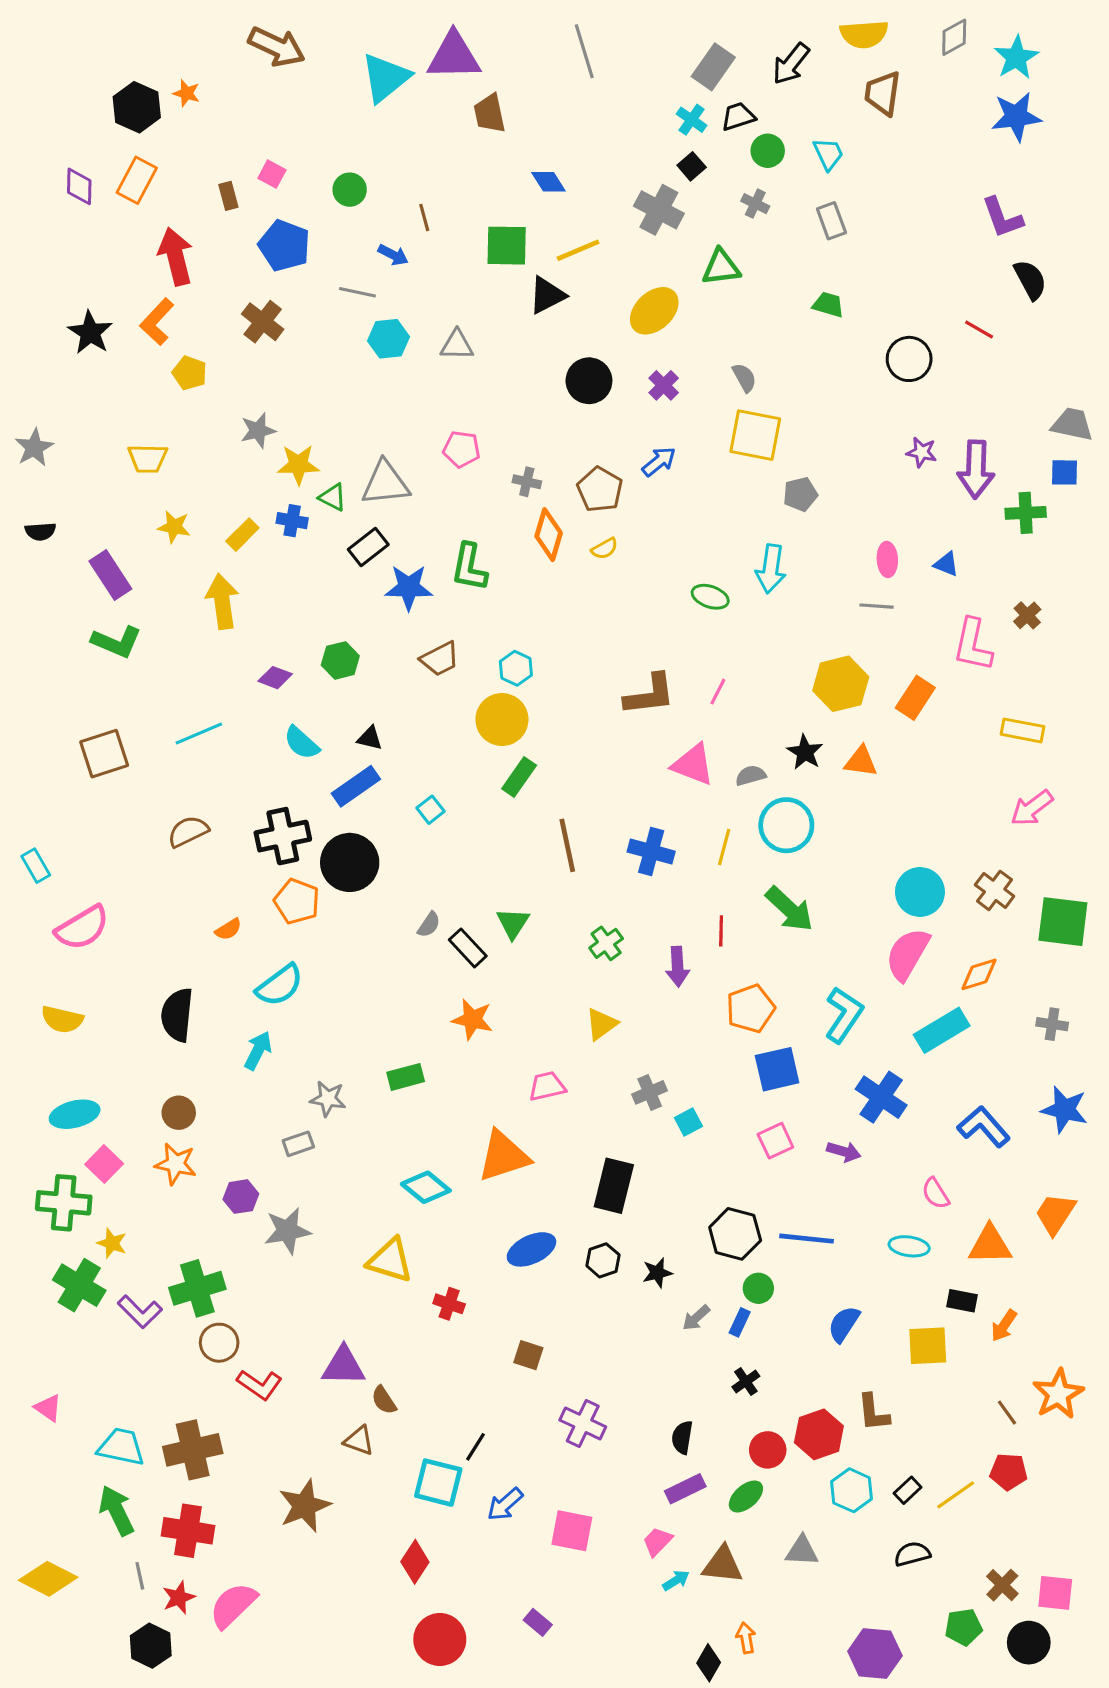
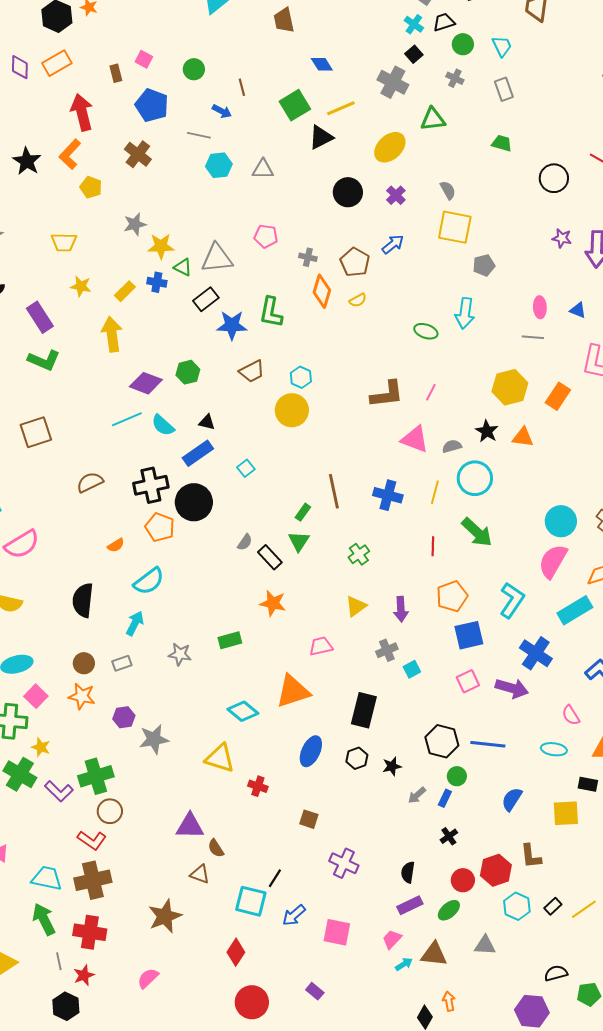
orange rectangle: (137, 180) -> (57, 63), turned 32
green square: (507, 246) -> (295, 105), turned -32
purple diamond: (275, 678) -> (146, 383), size x1.5
cyan line: (199, 733) -> (127, 419), moved
green rectangle: (519, 777) -> (303, 512), moved, size x0.7
purple arrow: (678, 967) -> (401, 609), moved
gray rectangle: (298, 1144) -> (122, 663), moved
purple arrow: (844, 1152) -> (512, 688), size x1.5
blue ellipse: (531, 1249) -> (311, 751), turned -40
red L-shape: (260, 1385) -> (92, 840), moved
black semicircle: (912, 1554) -> (556, 973), moved
pink semicircle: (233, 1605) -> (148, 978), moved, size x0.7

